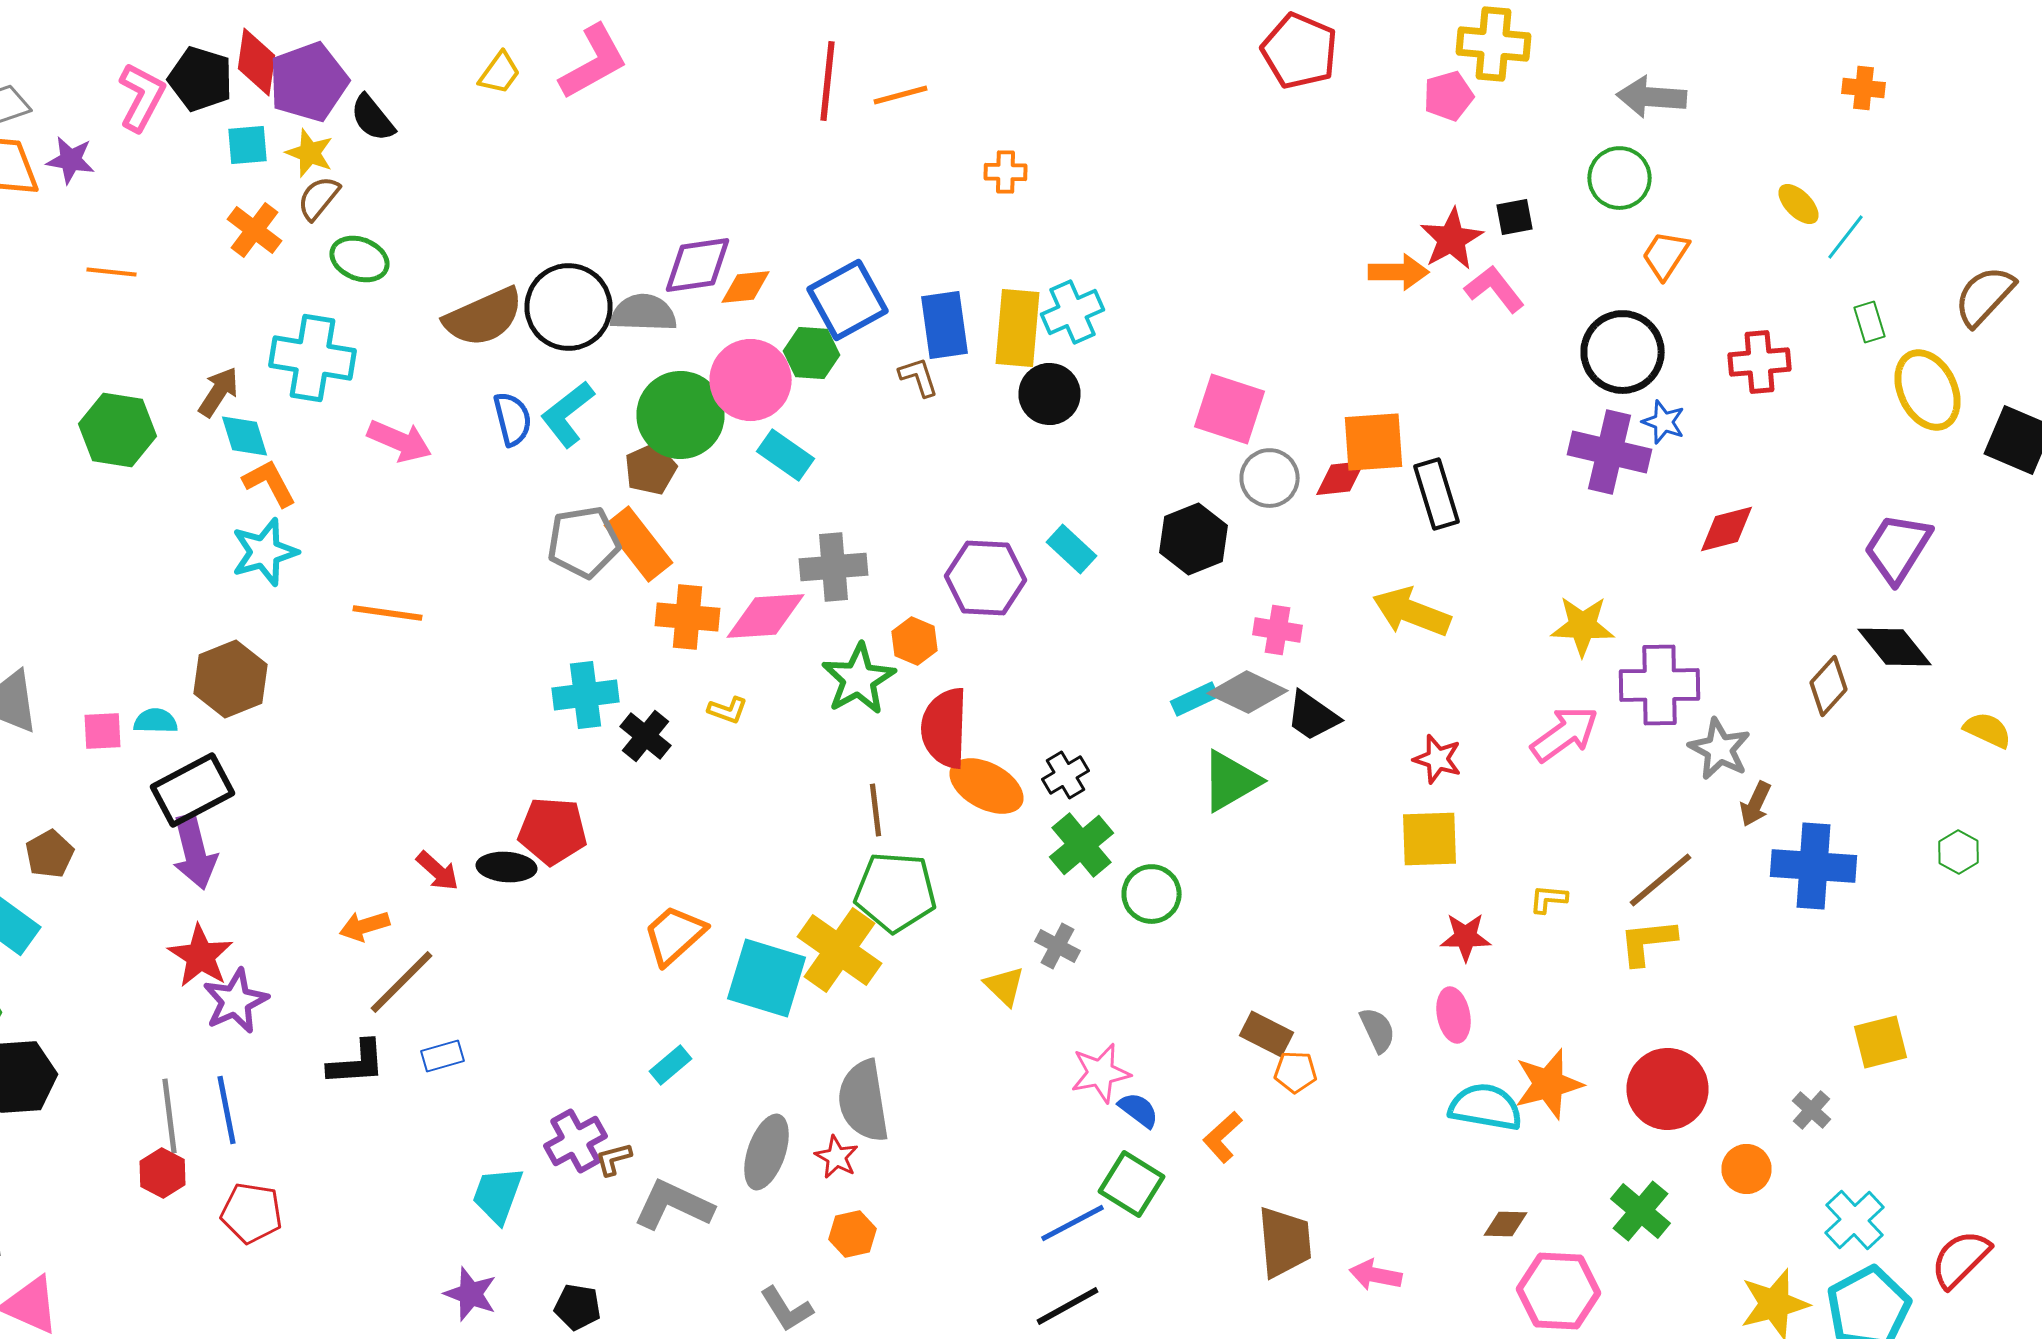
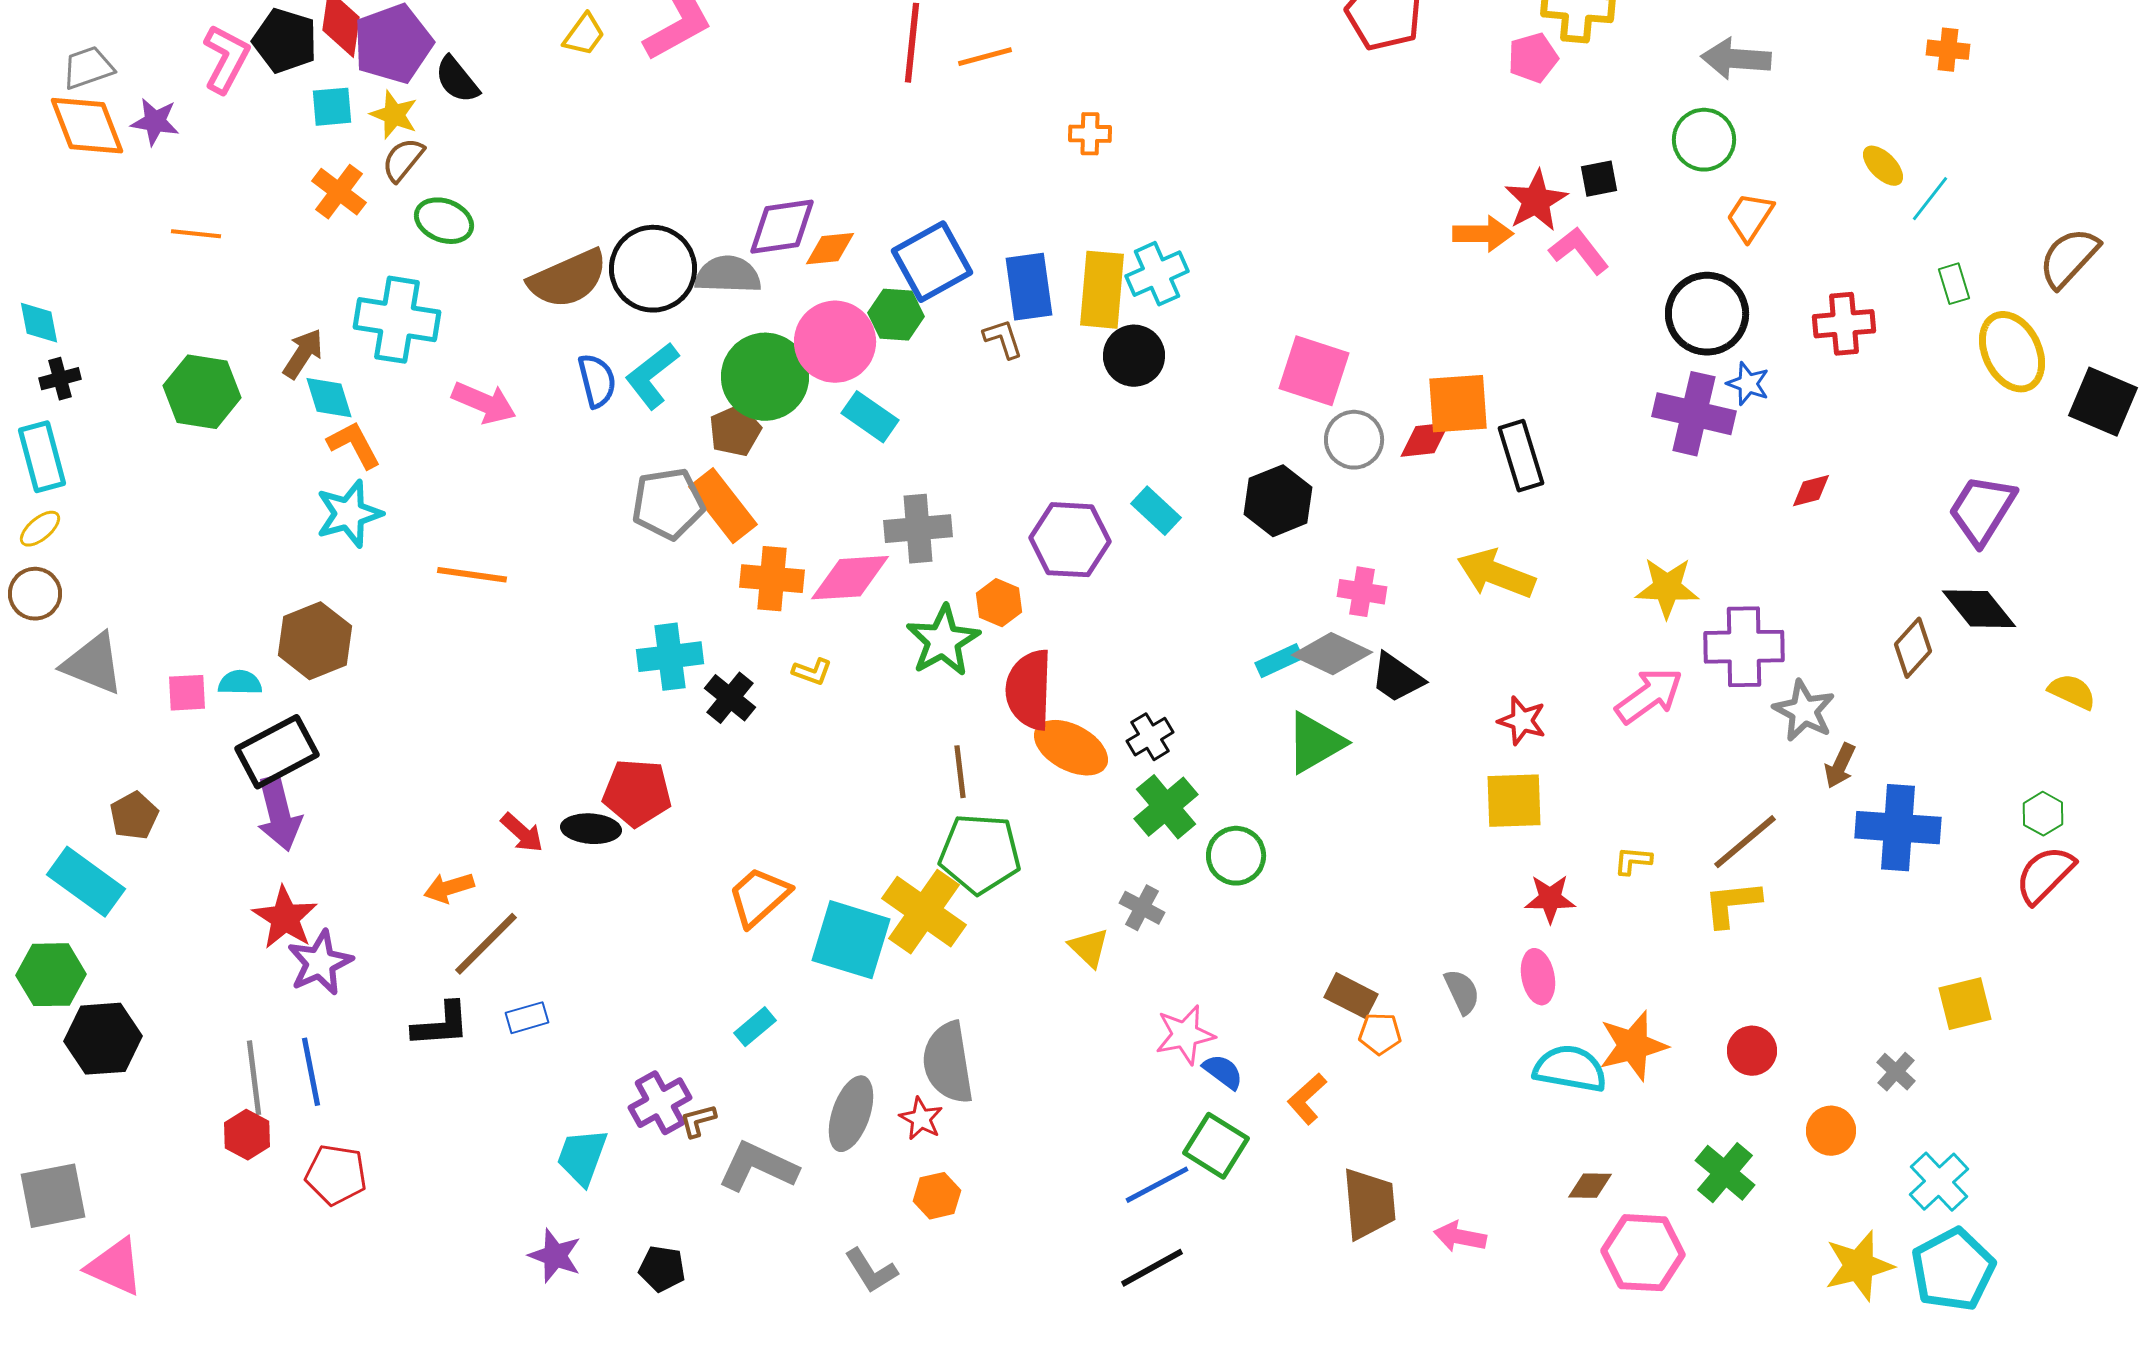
red diamond: (1726, 529) -> (1811, 491), size x0.7
red circle: (1668, 1089) -> (1752, 1051), size x0.6
red semicircle: (1960, 1259) -> (2045, 875), moved

